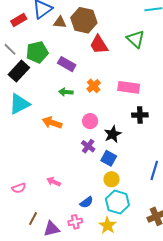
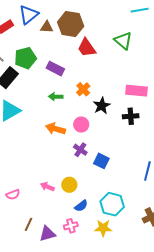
pink rectangle: (129, 87) -> (137, 91), moved
orange arrow: (52, 123) -> (55, 129), moved
black star: (113, 134) -> (102, 106), moved
yellow circle: (112, 179) -> (69, 185), moved
yellow star: (107, 225) -> (103, 228), turned -30

